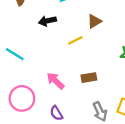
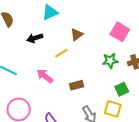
pink arrow: (56, 81) -> (45, 76), moved

